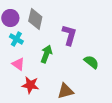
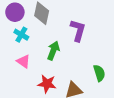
green semicircle: (91, 62) -> (99, 73), moved, turned 35
red star: (30, 85) -> (47, 84), moved

